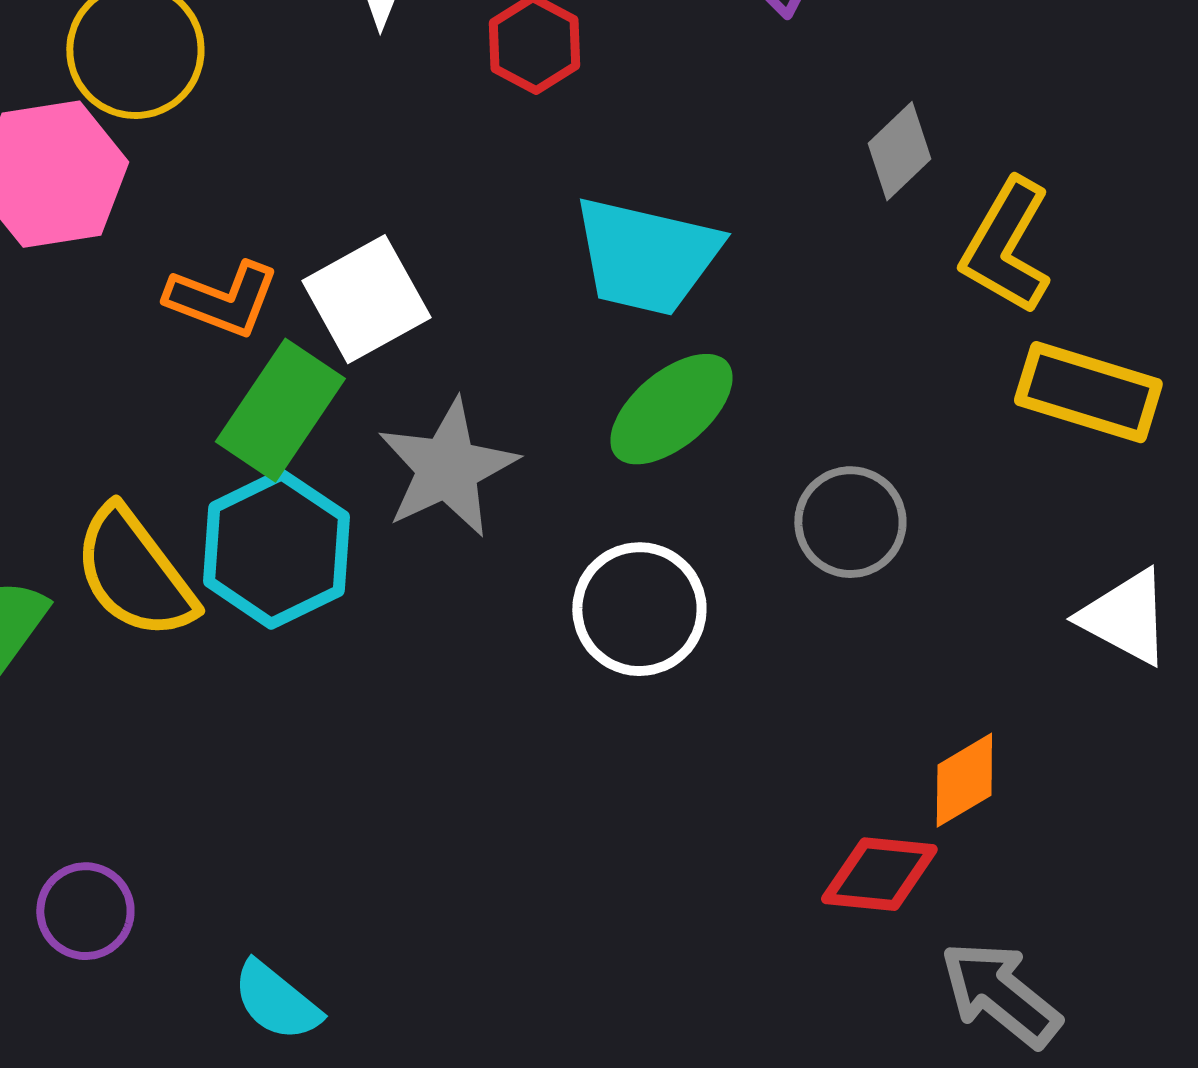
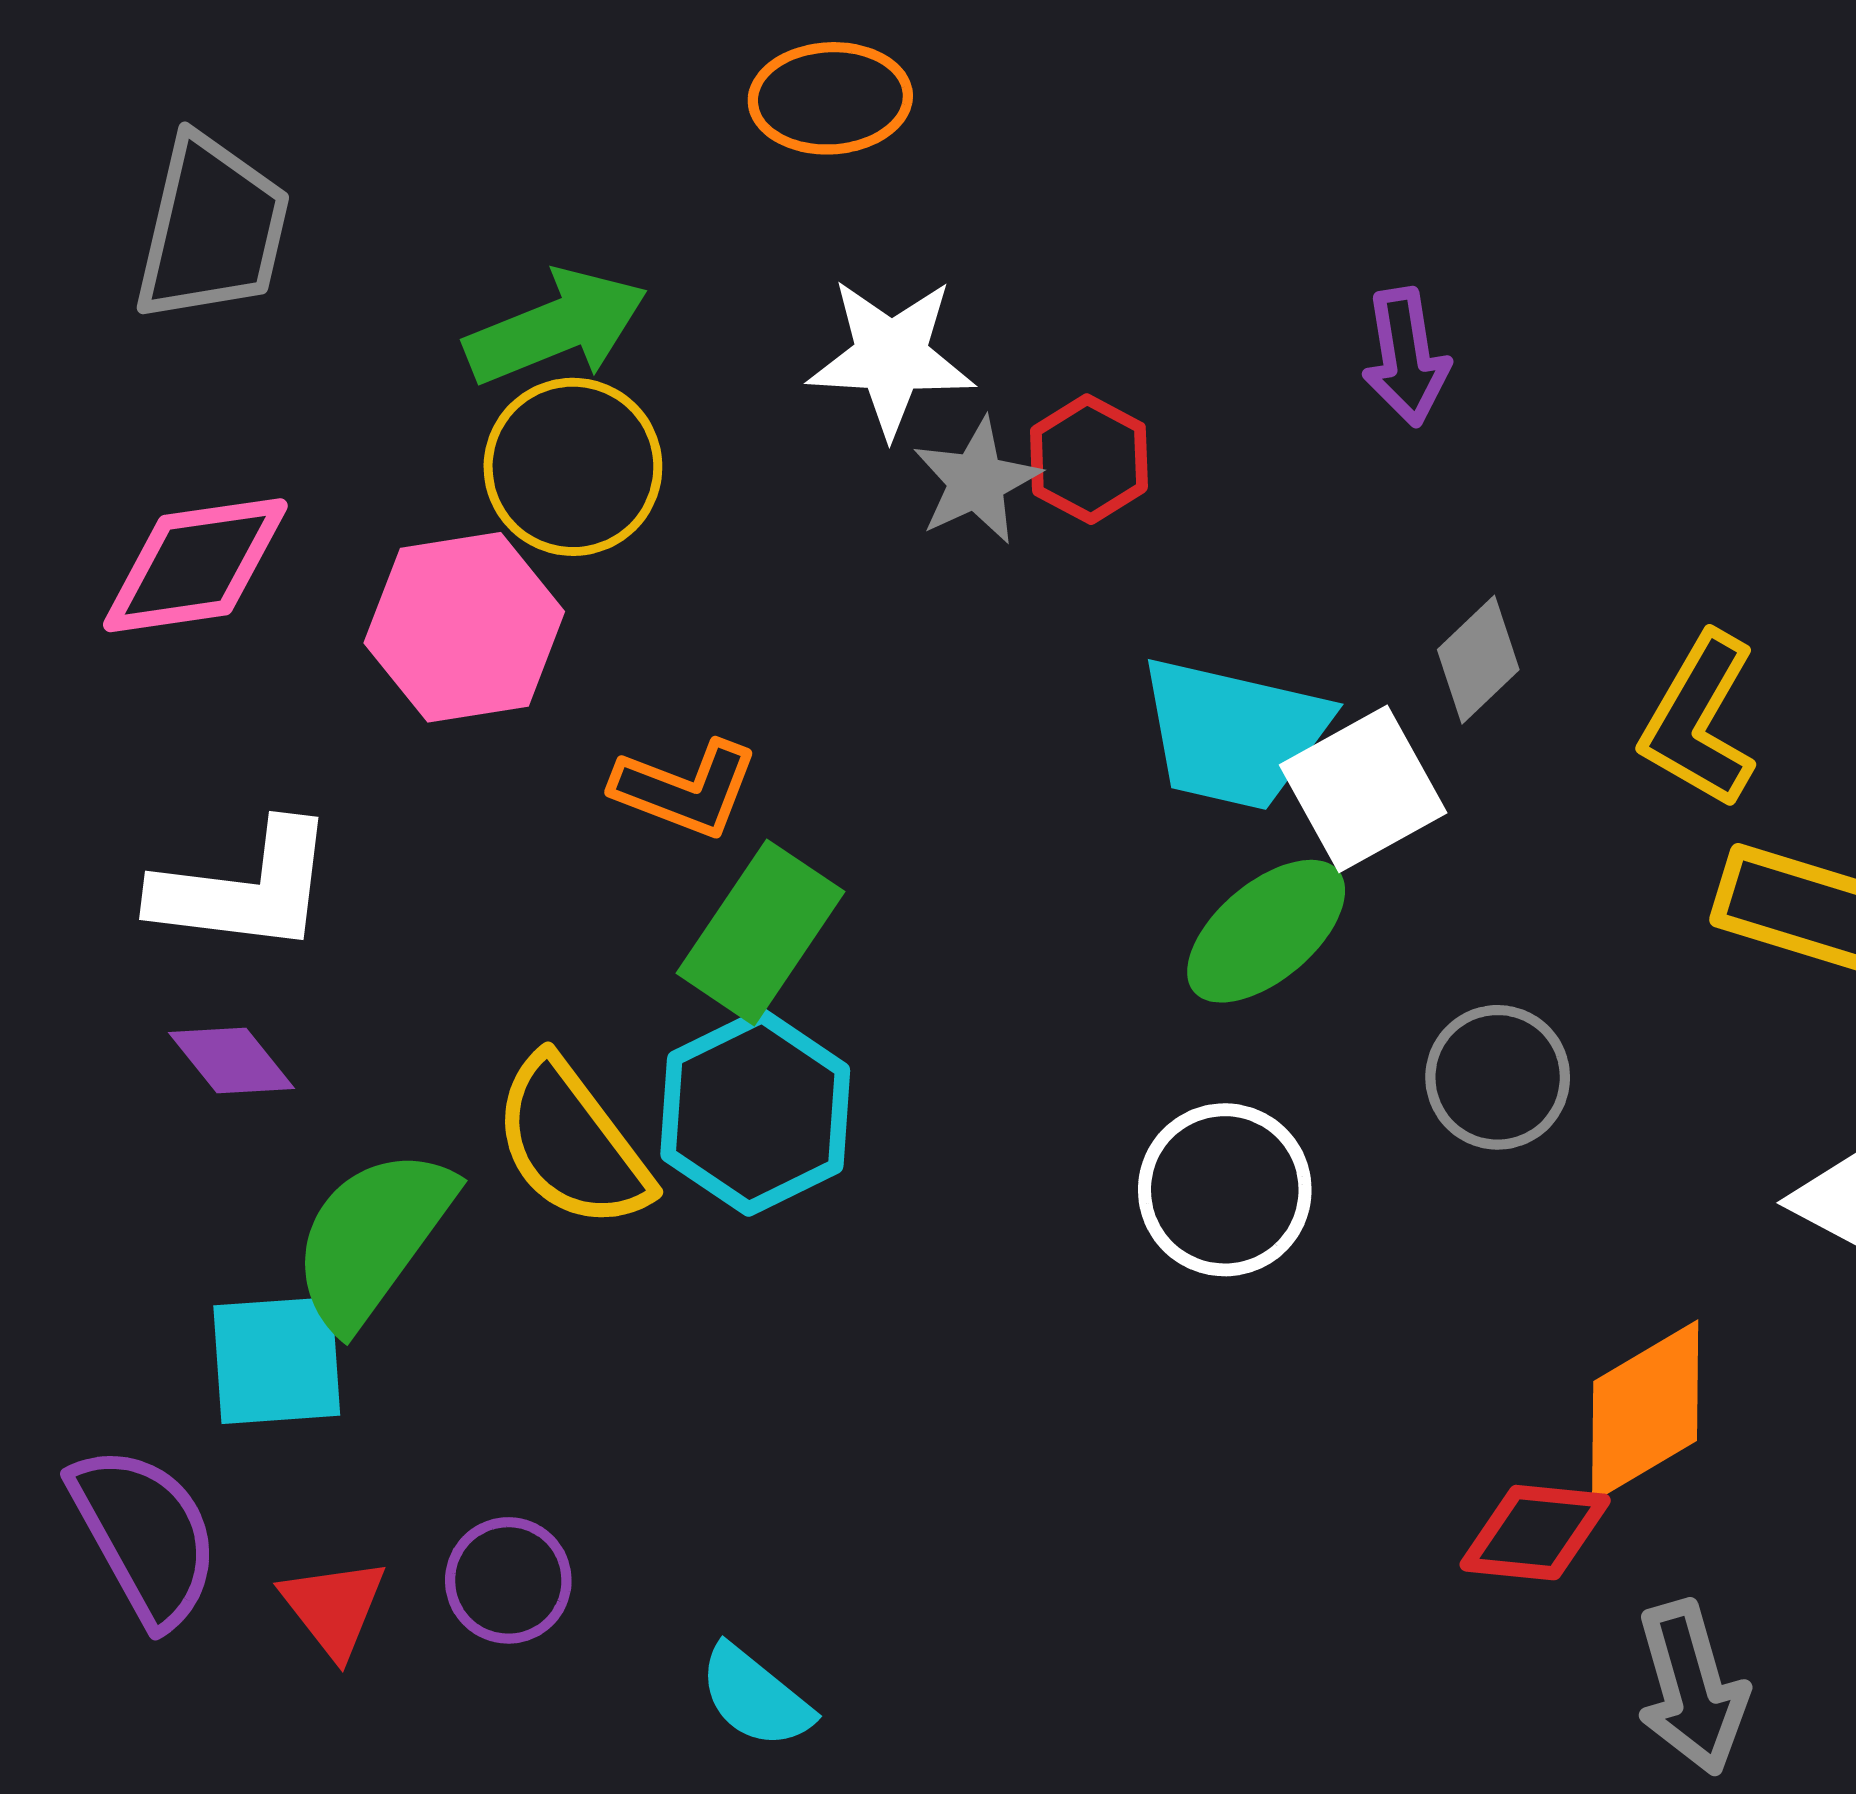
gray diamond: (899, 151) -> (1478, 660), moved
white square: (366, 299) -> (1363, 789), moved
gray star: (447, 468) -> (976, 481), moved, size x0.7
orange diamond: (964, 780) -> (1645, 1411), size x1.5
gray arrow: (1000, 994) -> (1692, 1688), turned -145

